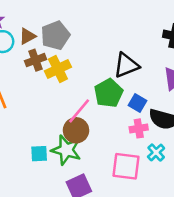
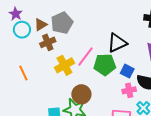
yellow cross: (58, 69) -> (64, 65), moved
green pentagon: (109, 93) -> (105, 65), turned 30
pink line: (79, 111) -> (85, 57), moved

